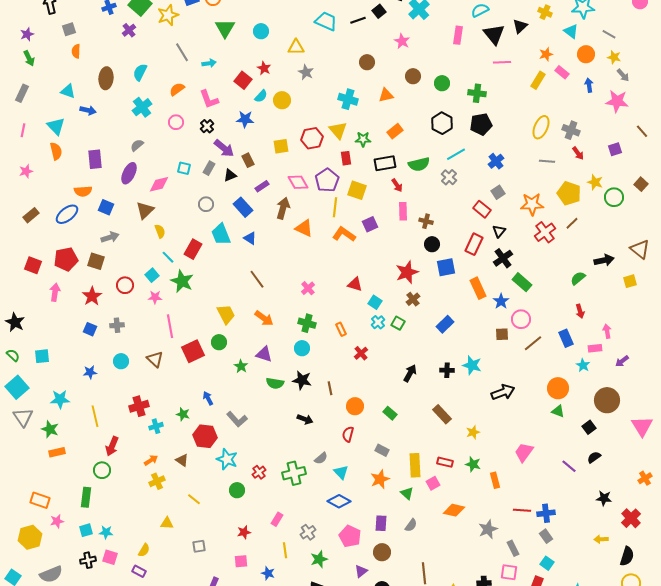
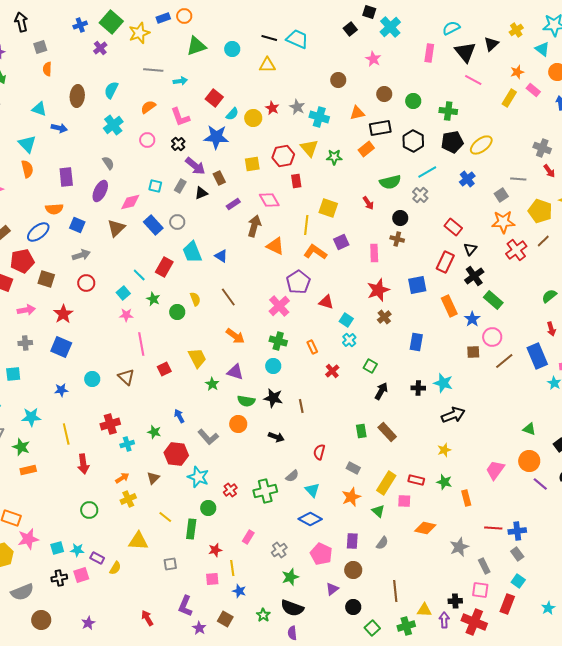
yellow cross: (545, 12) -> (516, 30), turned 32
black line: (358, 20) -> (269, 38), moved, turned 35
green triangle: (225, 28) -> (196, 46), turned 40
gray line: (182, 52) -> (153, 70), turned -54
pink line: (502, 62) -> (473, 80), turned 30
red star: (264, 68) -> (272, 108), moved
gray star: (306, 72) -> (297, 107), moved
blue star: (245, 119) -> (216, 137), size x1.4
yellow ellipse: (541, 127) -> (481, 145), moved, turned 30
gray semicircle: (137, 145) -> (108, 163), turned 96
red rectangle: (346, 158) -> (296, 181), moved
black rectangle: (385, 163) -> (380, 128), moved
purple pentagon: (327, 180) -> (298, 282), moved
gray square: (498, 192) -> (501, 195), moved
blue rectangle: (243, 207) -> (153, 225), moved
pink rectangle: (403, 211) -> (374, 253), moved
yellow semicircle: (160, 231) -> (195, 299), moved
black circle: (432, 244) -> (400, 218), moved
red pentagon: (66, 259) -> (22, 261), moved
brown square: (96, 261) -> (46, 279), moved
green star: (182, 281) -> (153, 299), size x0.6
red circle: (125, 285) -> (86, 283), moved
pink cross: (308, 288) -> (279, 306), size x1.5
pink arrow: (55, 292) -> (26, 310), turned 72
yellow trapezoid: (226, 314) -> (197, 358), moved
green square: (398, 323) -> (370, 366), moved
blue rectangle: (445, 324) -> (416, 342), turned -36
gray cross: (117, 325) -> (25, 343), moved
blue square: (90, 329) -> (61, 347), size x1.5
blue rectangle: (566, 338) -> (537, 356), size x1.4
green circle: (219, 342) -> (177, 312), moved
red square: (193, 351) -> (164, 369), size x0.6
orange circle: (558, 388) -> (529, 461), moved
black arrow: (503, 392) -> (453, 415), moved
orange circle: (355, 406) -> (238, 424), moved
green rectangle: (390, 413) -> (361, 431), turned 40
brown rectangle: (442, 414) -> (387, 432), moved
red arrow: (112, 446) -> (83, 464), turned -30
brown triangle: (182, 460) -> (153, 478), turned 40
yellow rectangle: (415, 465) -> (386, 483), turned 35
green circle: (102, 470) -> (89, 510), moved
pink square: (433, 483) -> (404, 501), turned 32
green rectangle: (86, 497) -> (191, 529), moved
pink star: (57, 521) -> (28, 539), size x1.5
yellow triangle: (167, 523) -> (138, 541), size x1.5
yellow line: (285, 550) -> (232, 568), moved
pink square: (110, 557) -> (81, 575), turned -35
purple rectangle: (139, 571) -> (97, 558), moved

